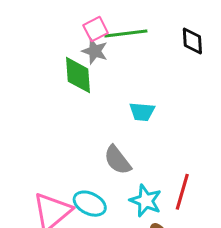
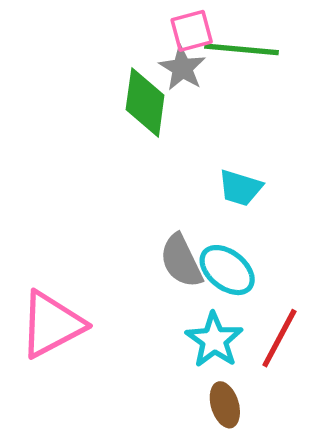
cyan ellipse: (90, 204) -> (227, 270), moved

